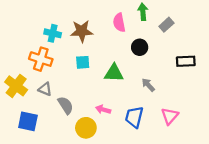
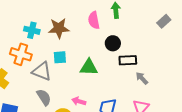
gray rectangle: (166, 25) -> (164, 21), moved
black rectangle: (186, 61) -> (128, 60), moved
gray arrow: (148, 85) -> (142, 78), moved
gray triangle: (45, 89) -> (42, 71), moved, size x1.5

